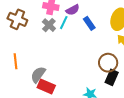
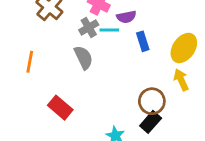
cyan line: (64, 23) -> (109, 30), turned 48
gray semicircle: (38, 75) -> (83, 57), moved, turned 102

